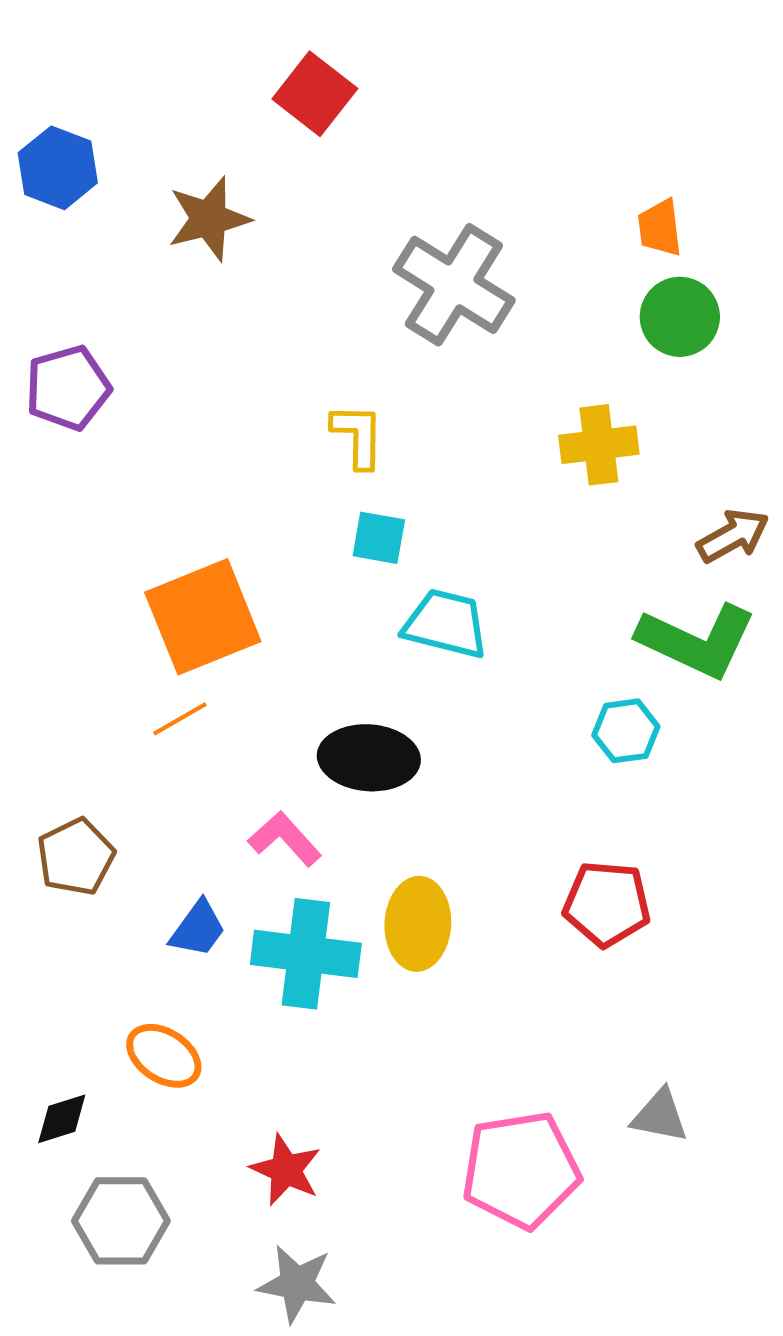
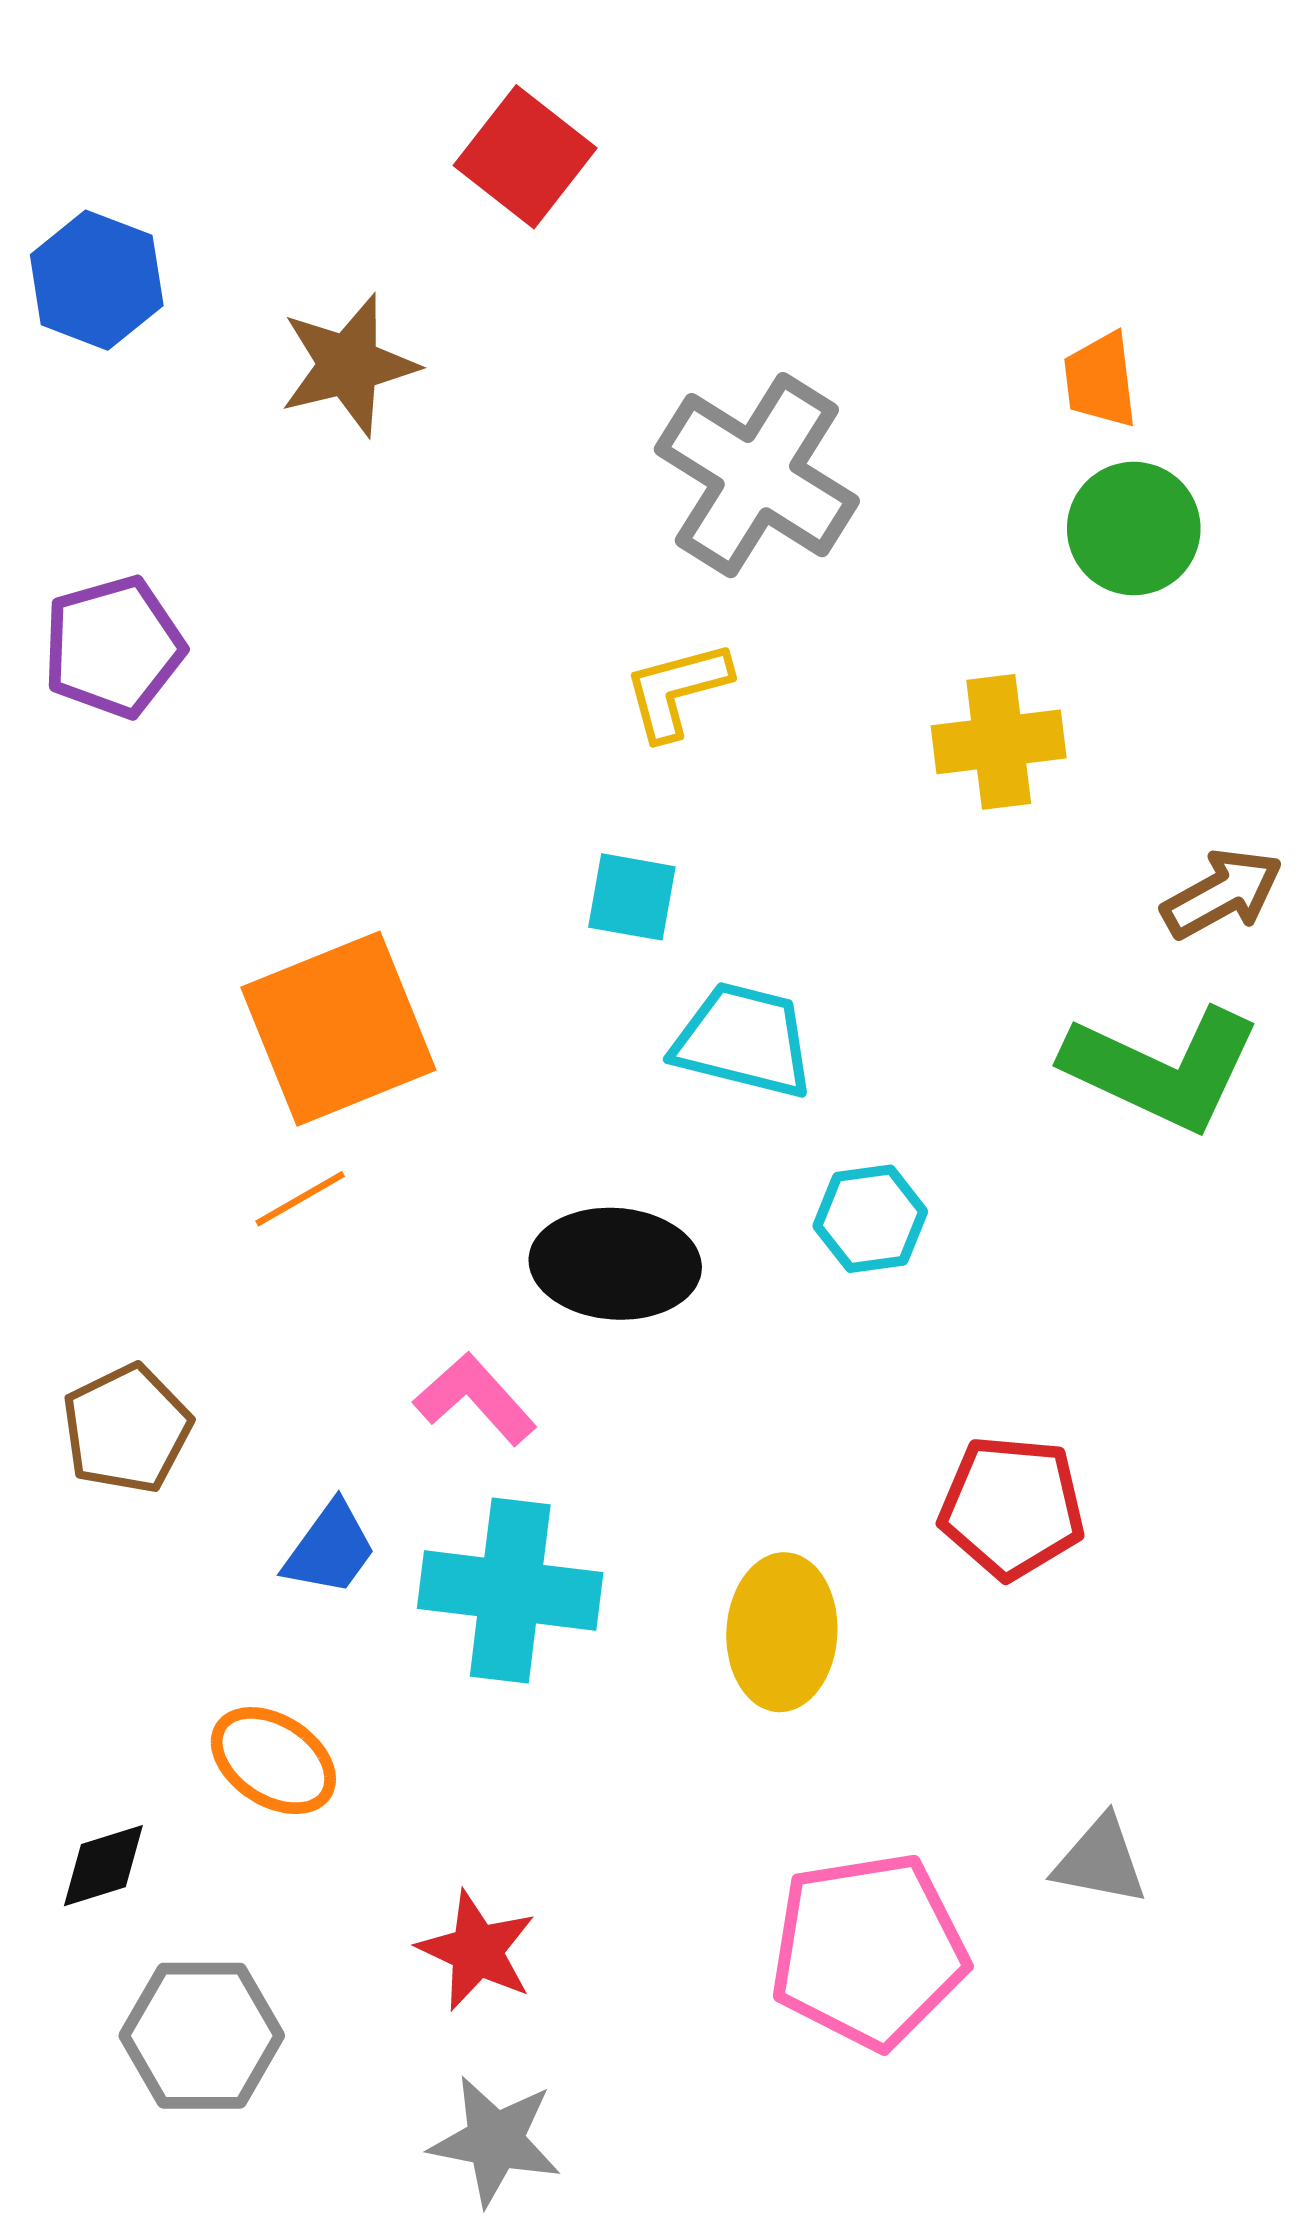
yellow L-shape: (358, 436) -> (677, 690), moved, turned -106
cyan hexagon: (626, 731) -> (870, 1219), moved
yellow ellipse: (418, 924) -> (782, 1632), moved

